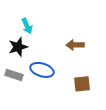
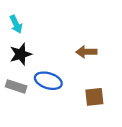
cyan arrow: (27, 26) -> (16, 24), moved

